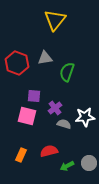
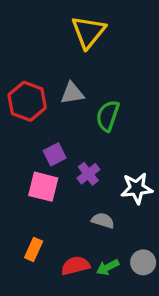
purple square: (34, 96) -> (55, 154), turned -32
gray semicircle: (64, 124) -> (103, 220), moved
red semicircle: (49, 151) -> (75, 266), moved

